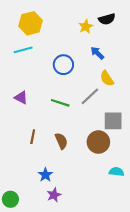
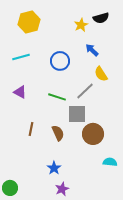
cyan line: (23, 50) -> (21, 57), moved
gray square: (113, 121) -> (77, 114), moved
blue star: (45, 175) -> (54, 168), moved
purple star: (54, 195) -> (62, 189), moved

